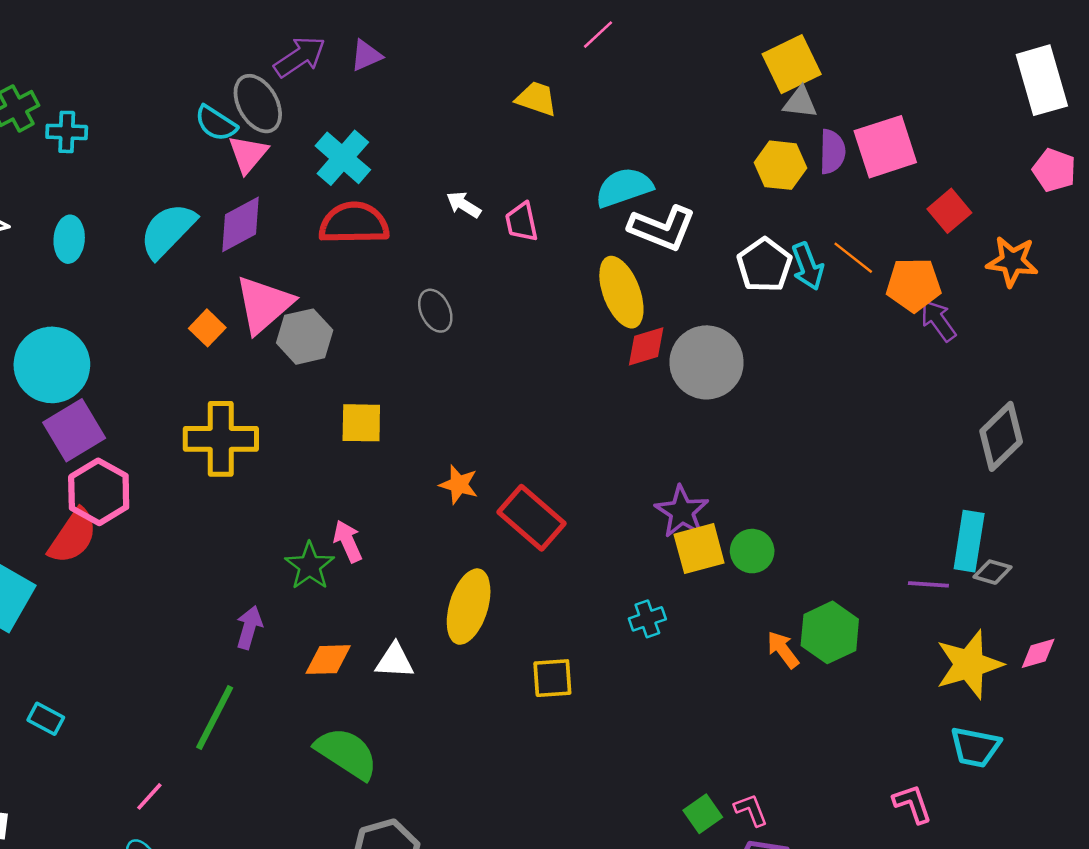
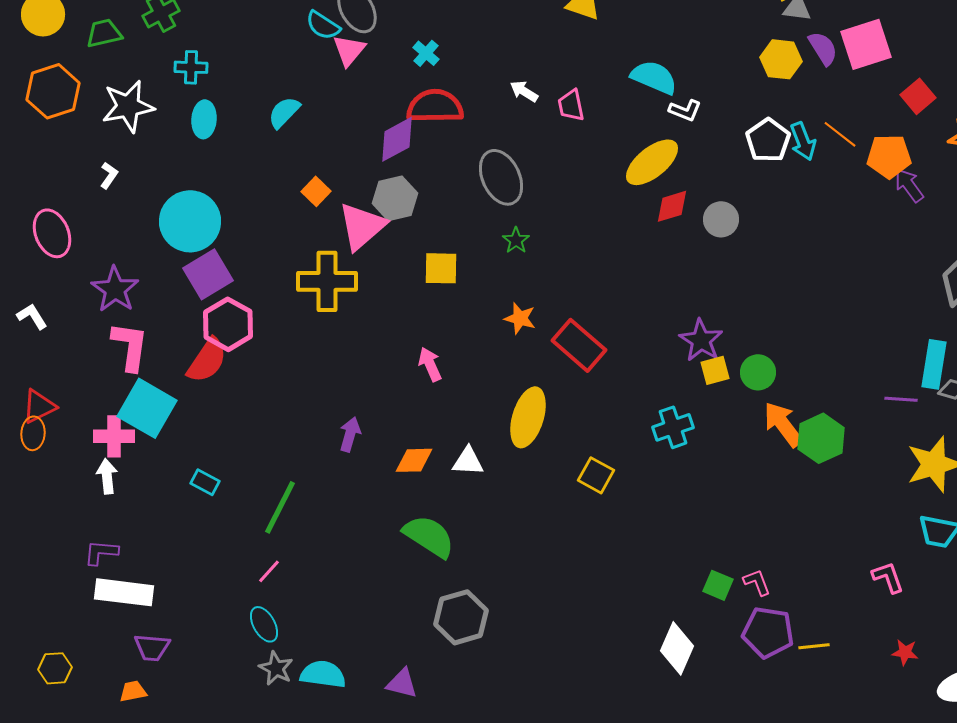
cyan cross: (67, 132) -> (191, 67), moved
purple semicircle: (832, 152) -> (823, 48), turned -33
cyan cross: (343, 158) -> (426, 53), size x0.6
cyan semicircle: (624, 187) -> (654, 77), turned 42
purple diamond: (241, 224) -> (397, 139), moved
white L-shape: (662, 228) -> (685, 110), size x0.6
cyan semicircle: (168, 231) -> (284, 112), size x0.7
yellow ellipse: (621, 292) -> (652, 162), turned 72
pink triangle: (264, 304) -> (362, 226), moved
gray ellipse: (435, 311) -> (501, 177), size x1.6
gray circle: (707, 362) -> (721, 219), size x0.6
yellow square: (699, 549) -> (715, 370), size x0.7
green star: (310, 566) -> (516, 240), moved, size x0.7
cyan cross: (647, 619) -> (673, 427), size x1.4
orange arrow: (783, 650) -> (783, 424), moved, size x1.5
yellow square: (552, 678) -> (596, 475), turned 33
green line: (215, 717) -> (280, 507), moved
cyan rectangle: (46, 719) -> (205, 482), moved
green square: (703, 814) -> (718, 585), turned -32

